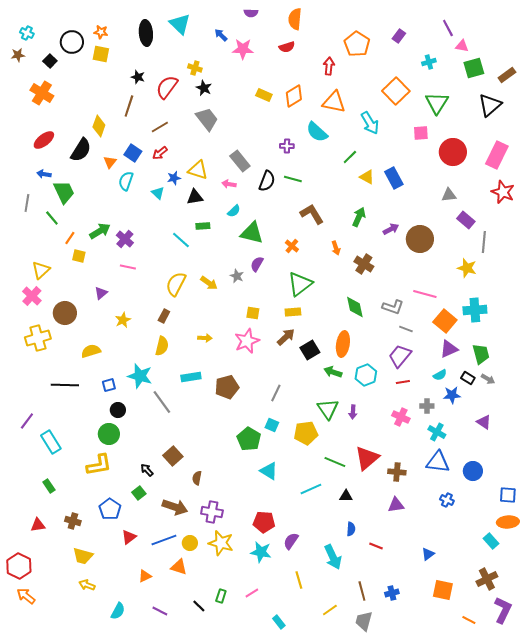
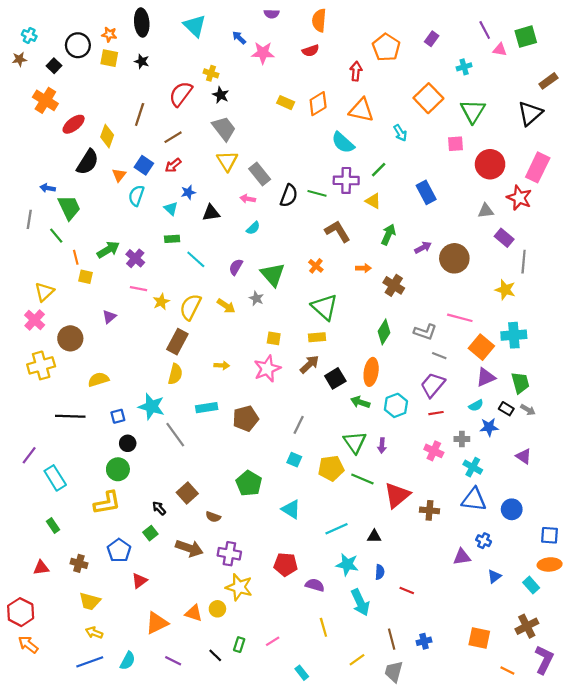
black ellipse: (146, 33) -> (142, 23), moved
green square: (474, 68) -> (526, 37), moved
black star: (138, 77) -> (142, 61), moved
cyan arrow: (370, 123) -> (400, 133), size x0.7
red ellipse: (44, 140) -> (74, 124), moved
purple cross: (287, 146) -> (346, 180), moved, size x1.6
yellow triangle: (198, 170) -> (227, 161), moved, turned 40
yellow triangle: (367, 177) -> (373, 201), moved
red star: (503, 192) -> (519, 198), moved
green rectangle: (203, 226) -> (172, 239), moved
green triangle: (252, 233) -> (273, 275), moved, turned 35
orange line: (70, 238) -> (76, 257), turned -48
orange arrow: (336, 248) -> (363, 268), turned -72
purple semicircle: (257, 264) -> (236, 267), moved
green triangle: (300, 284) -> (325, 307), turned -40
green diamond: (355, 307) -> (384, 332), turned 45
brown rectangle: (164, 316) -> (177, 342), size x1.6
yellow star: (123, 320) -> (161, 302), moved
green pentagon: (249, 439) -> (249, 483), moved
green line: (335, 462) -> (362, 479), moved
brown semicircle: (197, 478) -> (213, 517), turned -80
purple triangle: (396, 505) -> (462, 557), moved
blue line: (164, 540) -> (90, 662), moved
purple semicircle: (291, 541) -> (315, 585), turned 72
yellow circle: (190, 543) -> (217, 609), moved
cyan star: (261, 552) -> (347, 564), moved
blue triangle: (428, 554) -> (494, 576), moved
orange triangle: (145, 576) -> (157, 623), size x1.6

